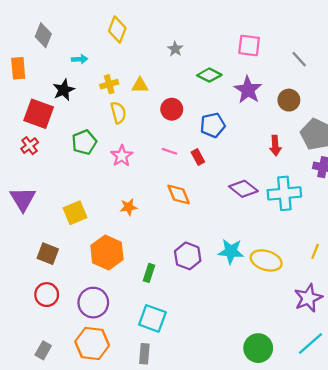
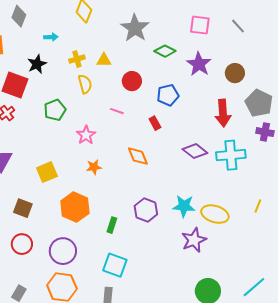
gray star: (175, 49) -> (135, 28), size x2.0
gray line: (299, 59) -> (238, 26), moved
red arrow: (275, 146) -> (223, 113), size x1.5
pink line: (169, 151) -> (117, 111), moved
pink star: (122, 156) -> (86, 135), moved
purple star: (308, 298) -> (194, 240), moved

